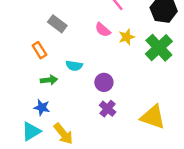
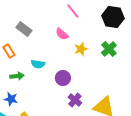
yellow star: (127, 37) -> (81, 49), moved
green cross: (159, 48) -> (109, 49), size x0.7
purple cross: (108, 109) -> (75, 100), moved

